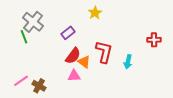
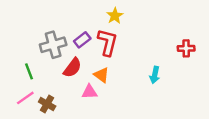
gray cross: (33, 22) -> (53, 45), moved, turned 35
green line: (24, 37) -> (29, 71), moved
red L-shape: (104, 52) -> (108, 42), moved
red semicircle: (73, 56) -> (72, 68), moved

